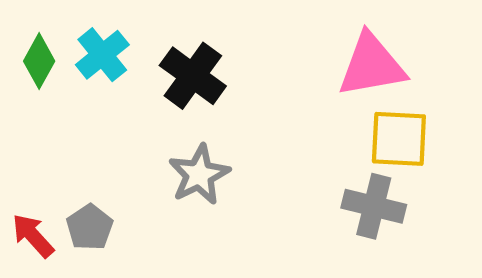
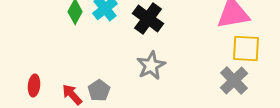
gray cross: (374, 206) -> (234, 81), turned 32

